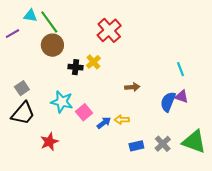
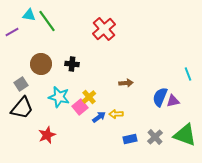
brown circle: (52, 45) -> (41, 64), moved
yellow cross: (93, 62) -> (89, 97), moved
cyan line: (181, 69) -> (188, 74), moved
purple triangle: (182, 97) -> (173, 101), moved, turned -32

